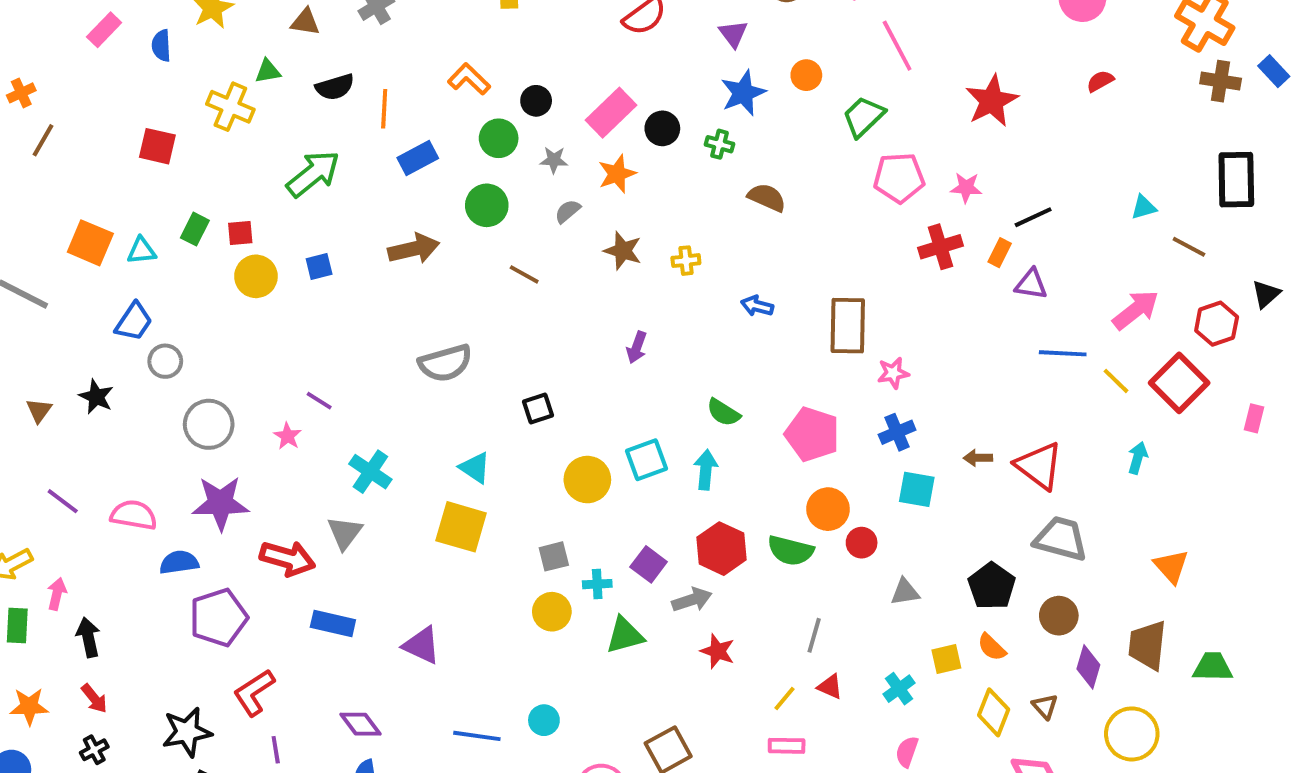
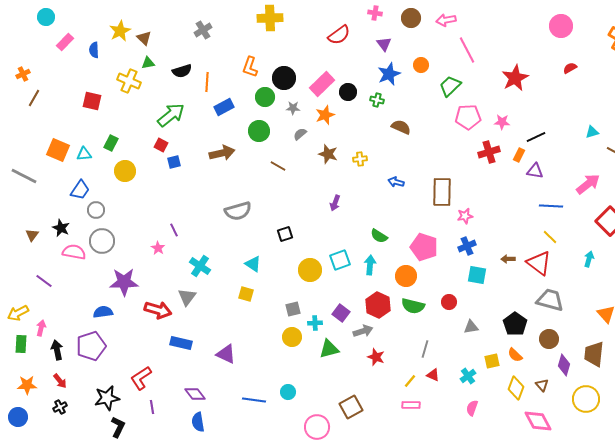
brown triangle: (305, 22) -> (144, 38), moved, turned 35
orange L-shape: (469, 79) -> (250, 67), turned -115
black circle: (536, 101) -> (284, 78), size x1.5
red square: (240, 233) -> (161, 145), moved, turned 32
yellow circle: (256, 276) -> (125, 171), moved
yellow line: (1116, 381) -> (550, 237), moved
purple line: (319, 401) -> (174, 230), turned 32
gray circle: (209, 424) -> (102, 241), moved
orange circle: (828, 509) -> (406, 276), moved
pink semicircle: (134, 515) -> (74, 252), moved
yellow square: (461, 527) -> (246, 294), size x0.6
purple pentagon: (219, 618) -> (91, 346), moved

